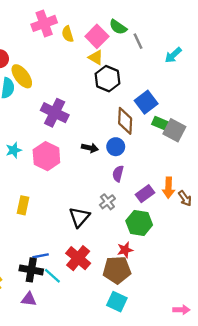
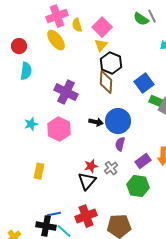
green semicircle: (118, 27) -> (141, 19), moved
gray line: (138, 41) -> (152, 16), moved
yellow triangle: (96, 57) -> (101, 45), turned 40
yellow ellipse: (22, 76) -> (56, 40), moved
brown diamond: (125, 121) -> (106, 82), moved
blue circle: (116, 147) -> (118, 121), size x1.6
red star: (125, 250) -> (91, 166), moved
red cross: (78, 258) -> (86, 216), turned 30

